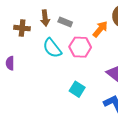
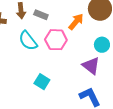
cyan square: (77, 89) -> (42, 82), moved

